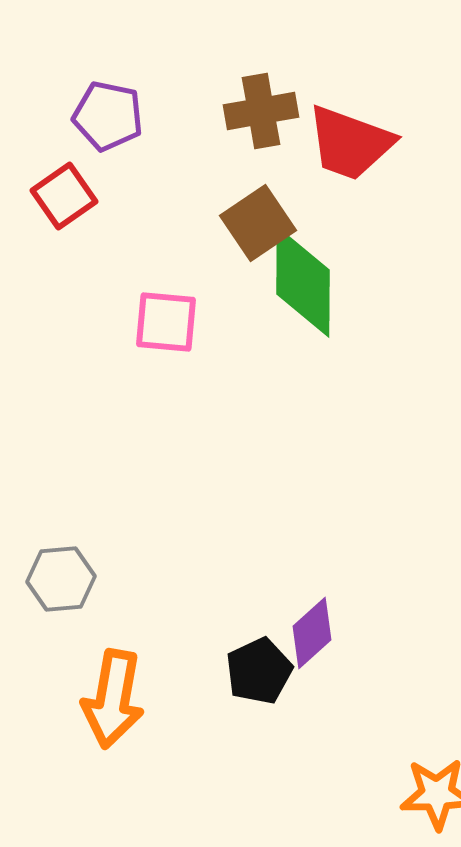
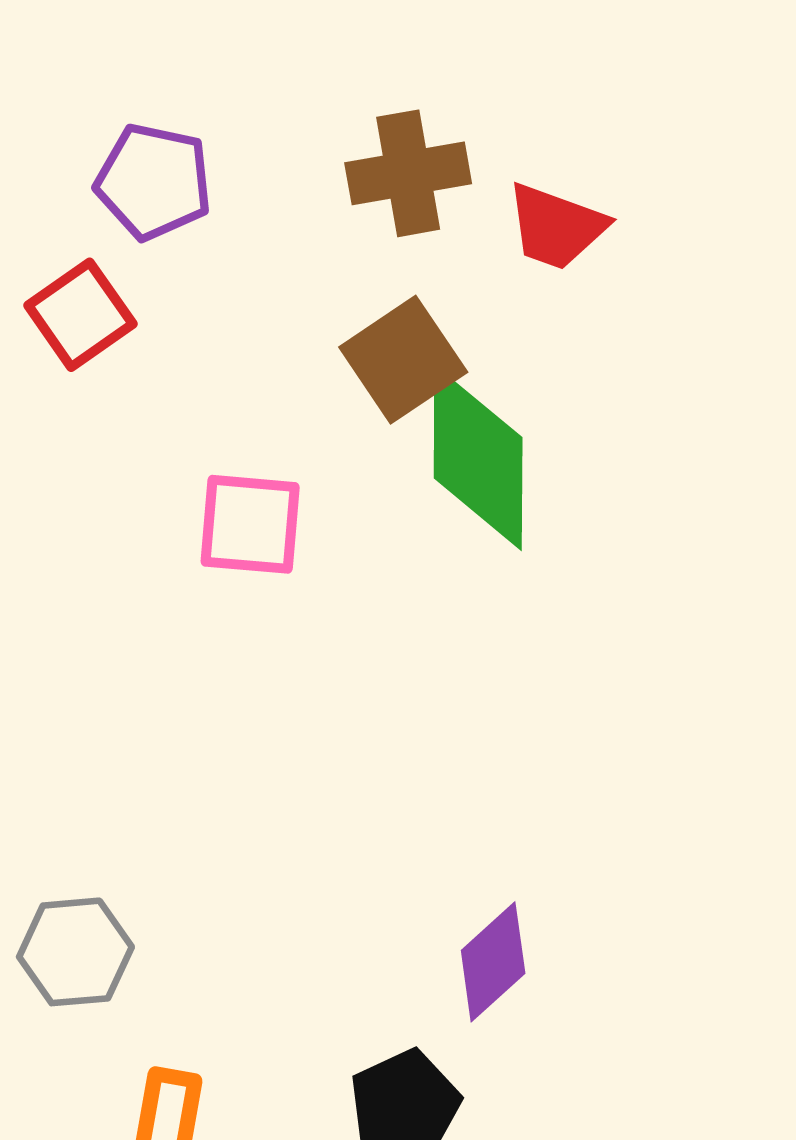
red trapezoid: (350, 143) -> (556, 227), size x0.7
purple diamond: (312, 633) -> (493, 962), moved

